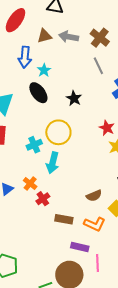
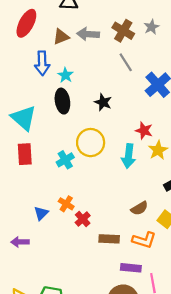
black ellipse: (38, 93) -> (62, 101), turned 35
cyan arrow: (53, 163) -> (129, 156), moved

